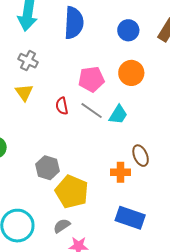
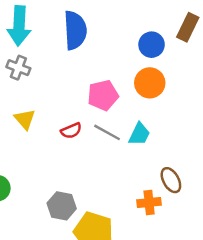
blue circle: (128, 30) -> (152, 45), moved
gray cross: (28, 61) -> (18, 68), moved
red semicircle: (62, 106) -> (71, 131), turned -96

